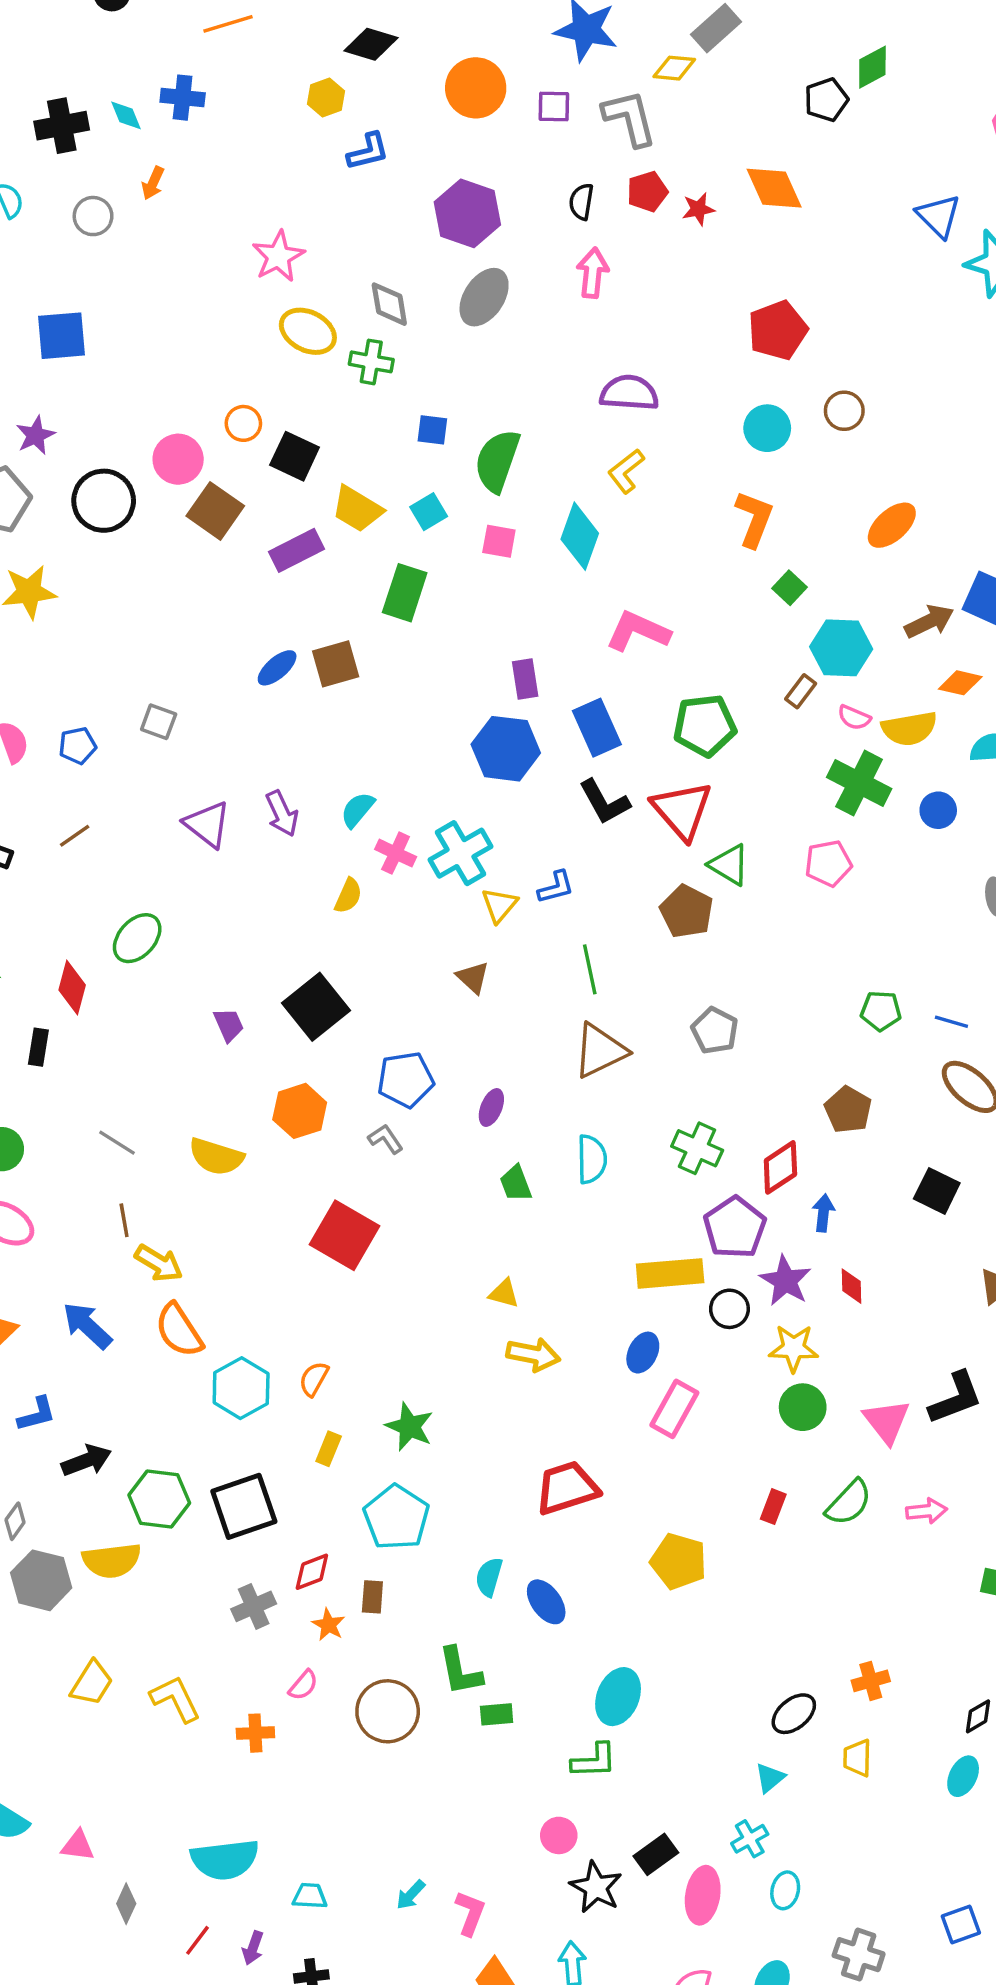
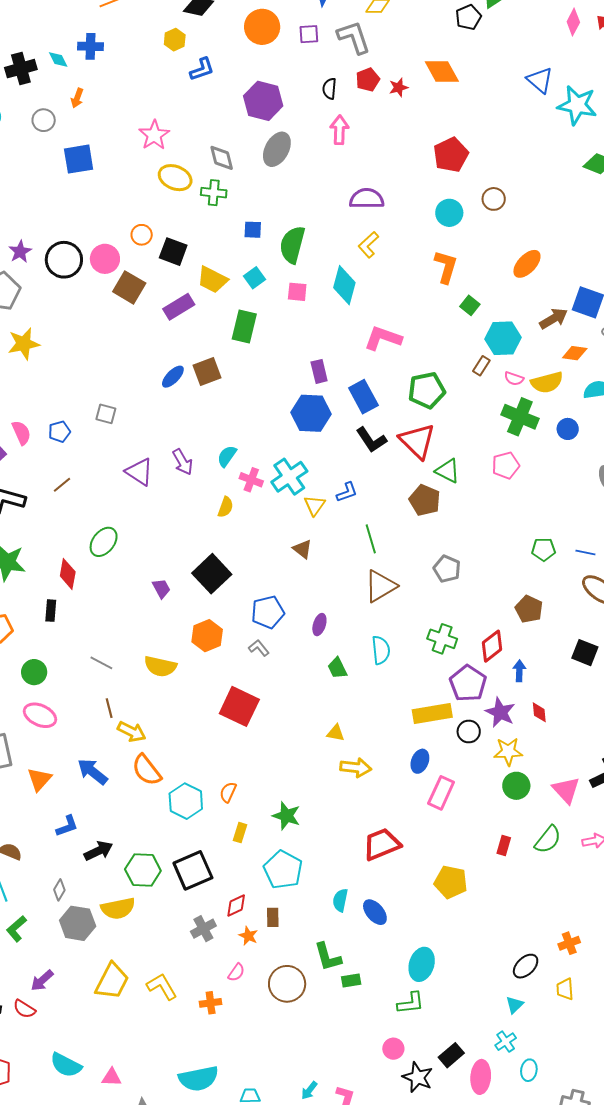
blue square: (61, 336) -> (79, 159), moved
black circle: (104, 501) -> (64, 260), moved
yellow trapezoid: (92, 1683) -> (112, 981), size x1.4

